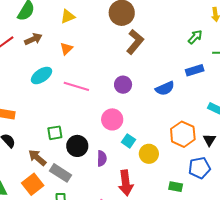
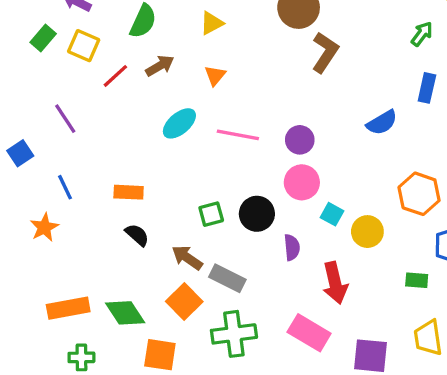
blue rectangle: (195, 70) -> (427, 88), turned -54
purple circle: (123, 85) -> (300, 140), moved
black circle: (77, 146) -> (257, 214), moved

